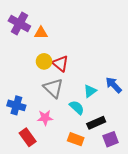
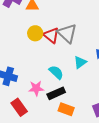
gray triangle: (53, 88) -> (67, 33), moved
cyan semicircle: (77, 107) -> (56, 72), moved
black rectangle: (96, 123) -> (56, 93), moved

